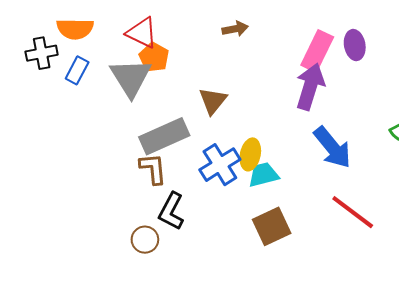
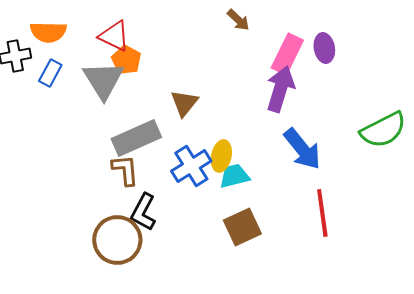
brown arrow: (235, 29) -> (238, 20), moved, turned 55
red line: (353, 212) -> (322, 213), turned 45
brown circle: (145, 240) -> (117, 240), size x1.8

